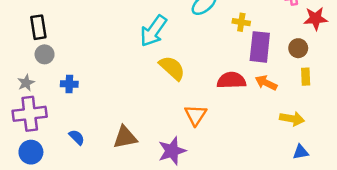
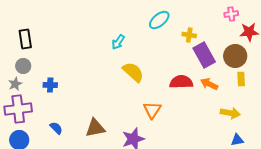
cyan arrow: (153, 31) -> (118, 42), size x0.6
purple rectangle: (260, 47) -> (204, 55), turned -35
brown circle: (298, 48) -> (235, 56), size x1.5
gray circle: (45, 54) -> (23, 66), moved

